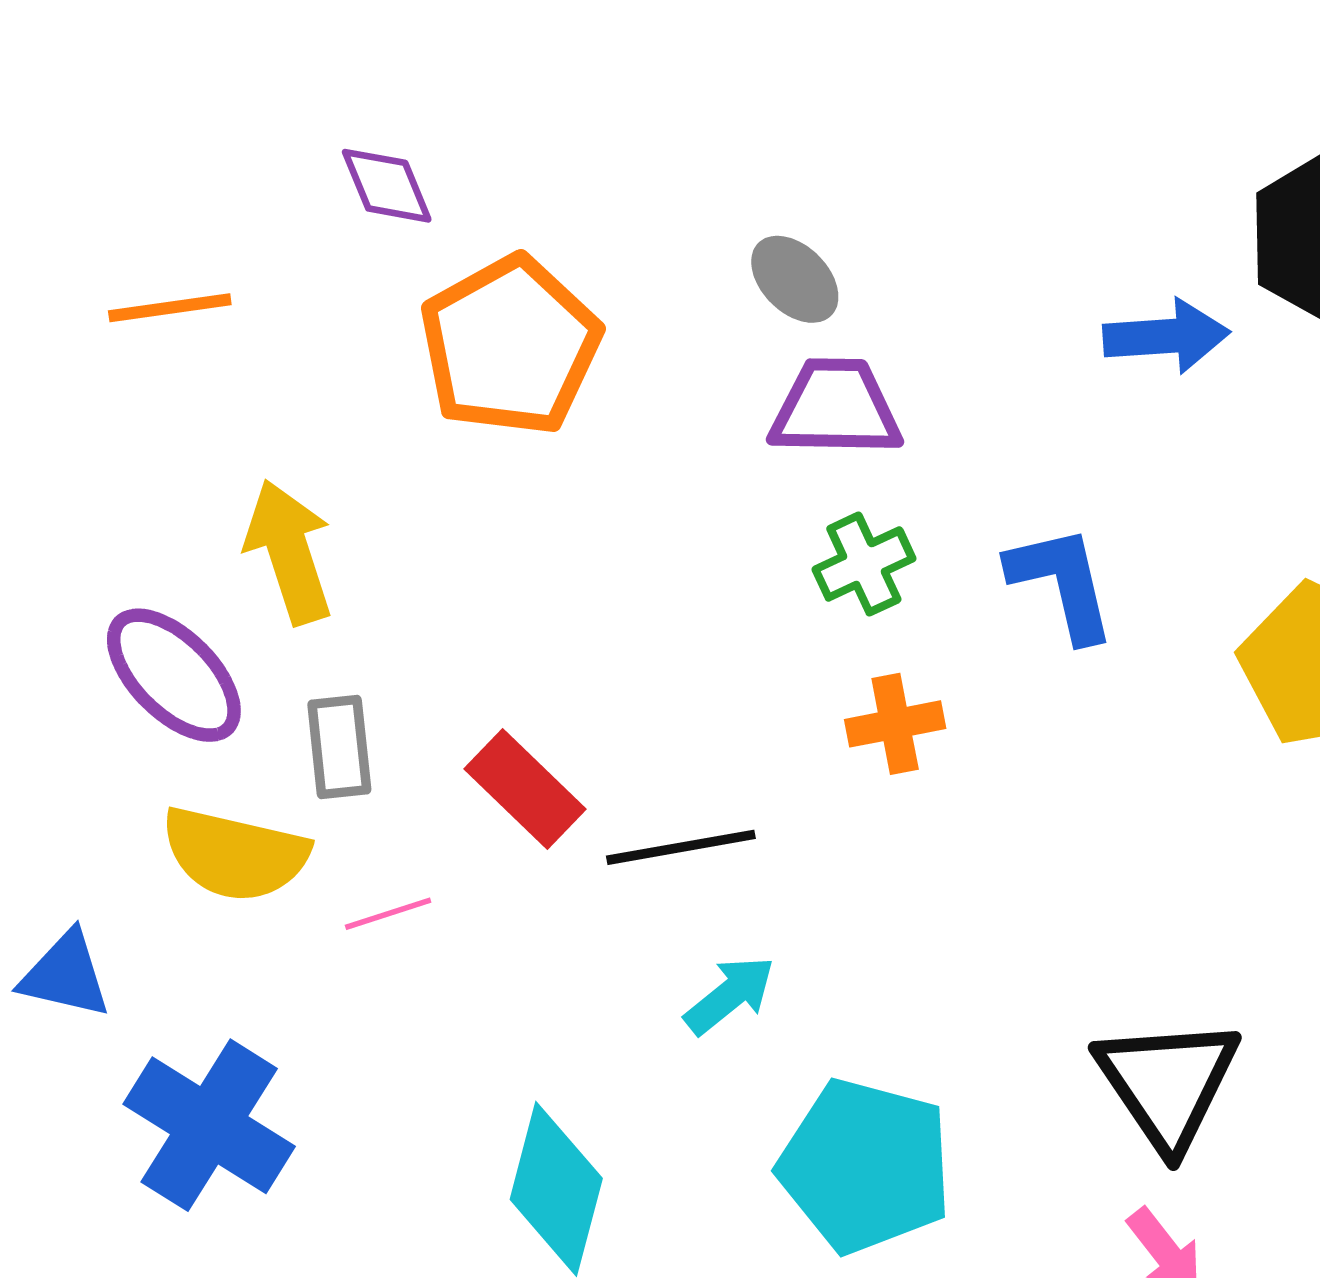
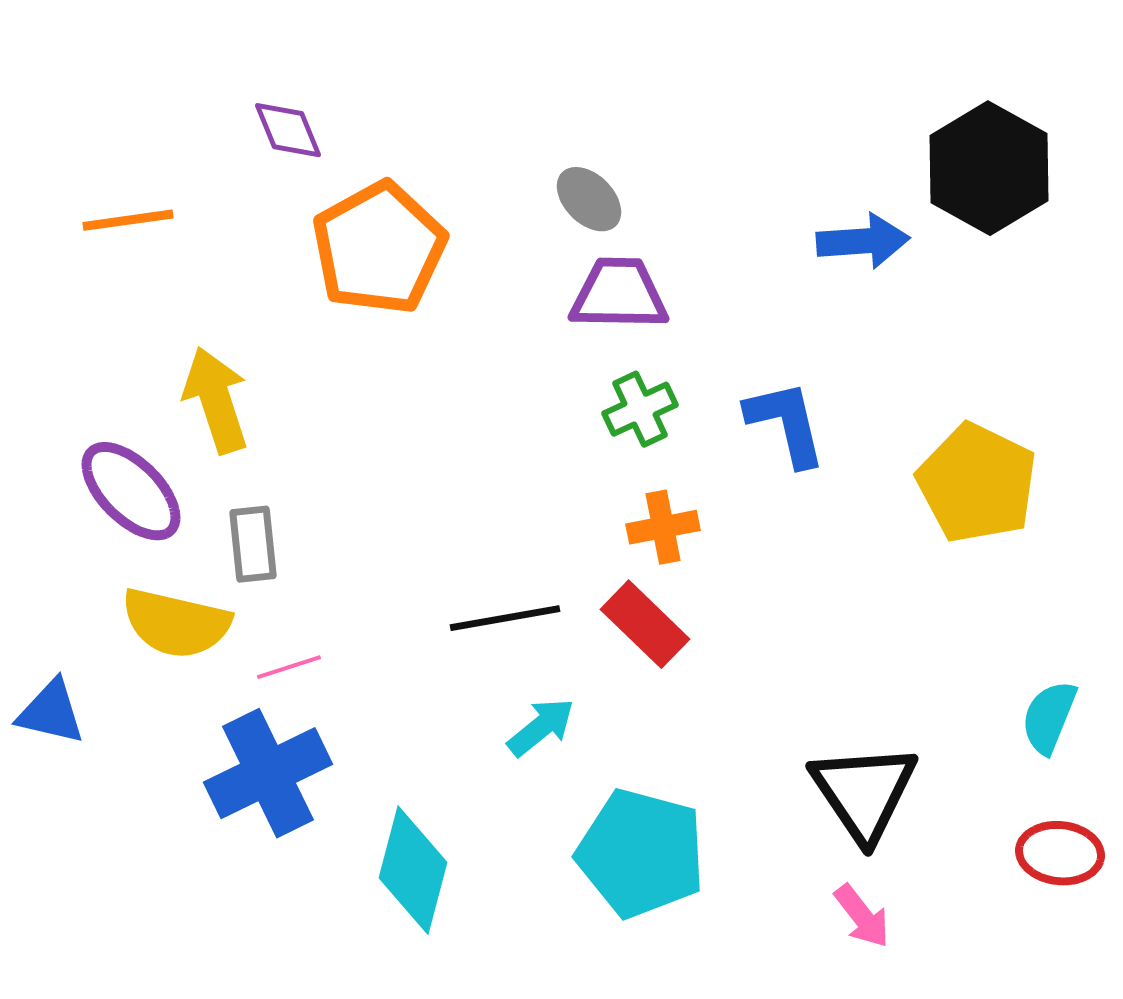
red rectangle: (525, 789) -> (645, 624), moved
blue cross: (209, 1125) -> (268, 773), moved, turned 32

